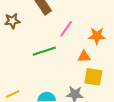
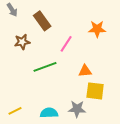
brown star: (12, 21) -> (22, 42), moved
orange star: (97, 36) -> (97, 29), moved

